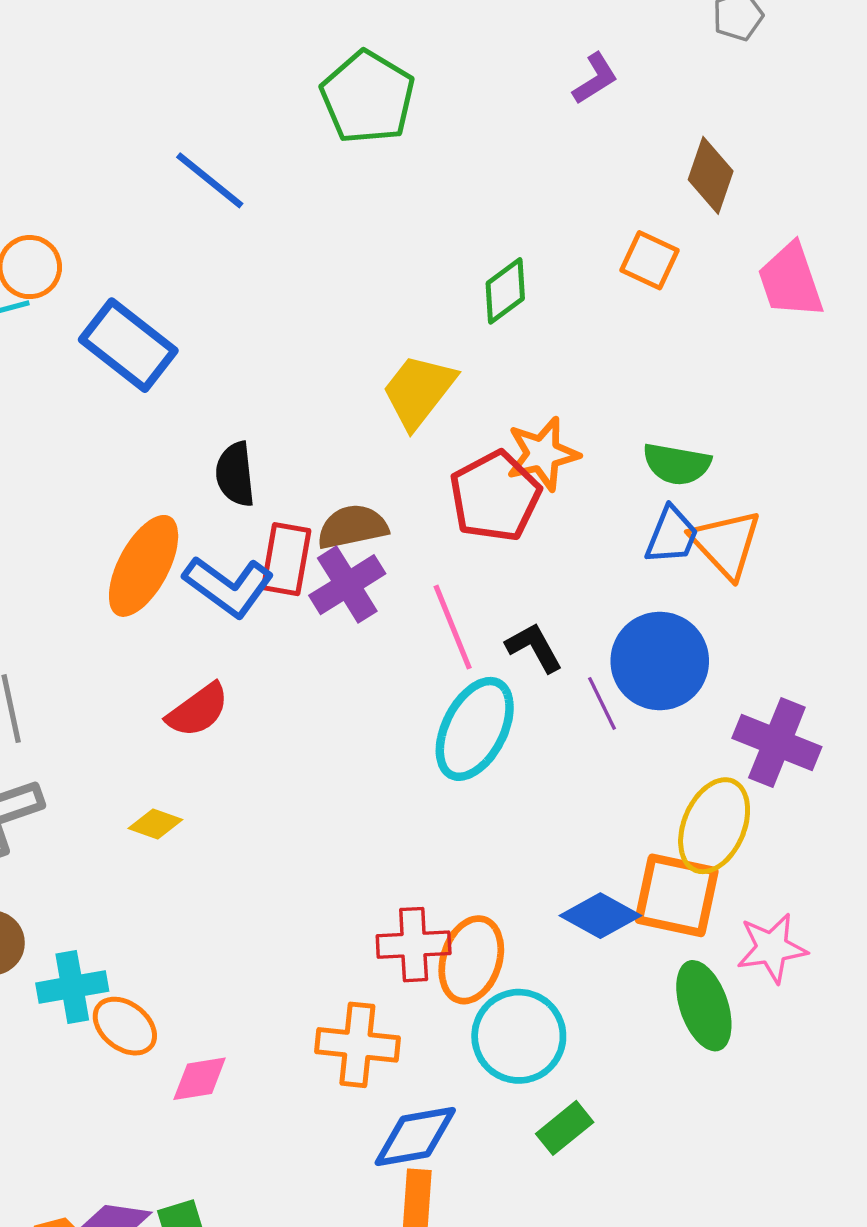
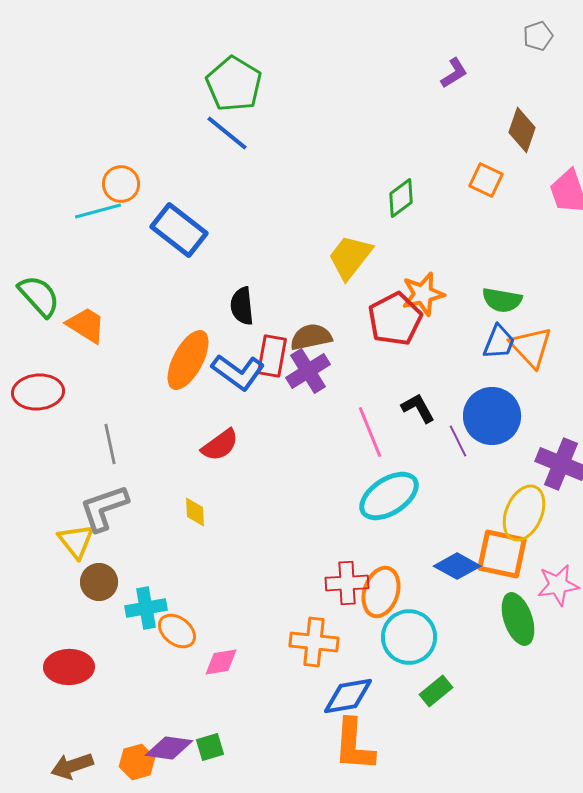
green pentagon: (368, 97) -> (234, 84), moved
pink line: (453, 627) -> (370, 432), moved
cyan ellipse: (475, 729) -> (389, 496), moved, turned 30
yellow diamond: (155, 824) -> (195, 512), turned 68

